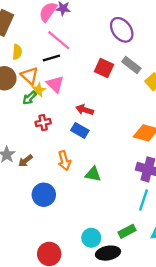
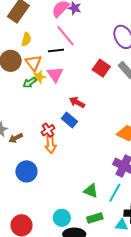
red cross: (43, 123) -> (48, 130), moved, turned -32
green triangle: (93, 174) -> (91, 191), moved

